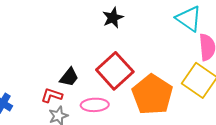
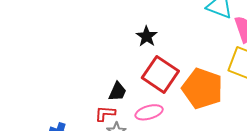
black star: (113, 18) -> (147, 36), moved

